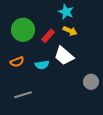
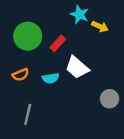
yellow arrow: (70, 31) -> (100, 26), moved
gray line: (23, 95) -> (28, 114), turned -60

